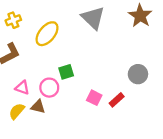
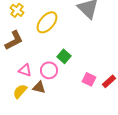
yellow cross: (13, 20) -> (17, 10), turned -32
green square: (66, 72) -> (64, 56), turned -32

